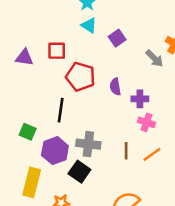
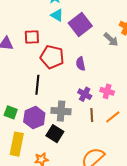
purple square: (117, 38) -> (80, 24), size x1.6
purple cross: (140, 99) -> (85, 94), moved, turned 32
green square: (28, 132) -> (11, 112), moved

